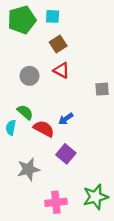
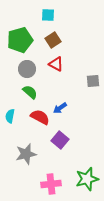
green pentagon: (22, 20) -> (20, 40), moved
green semicircle: (25, 112) -> (30, 92), moved

